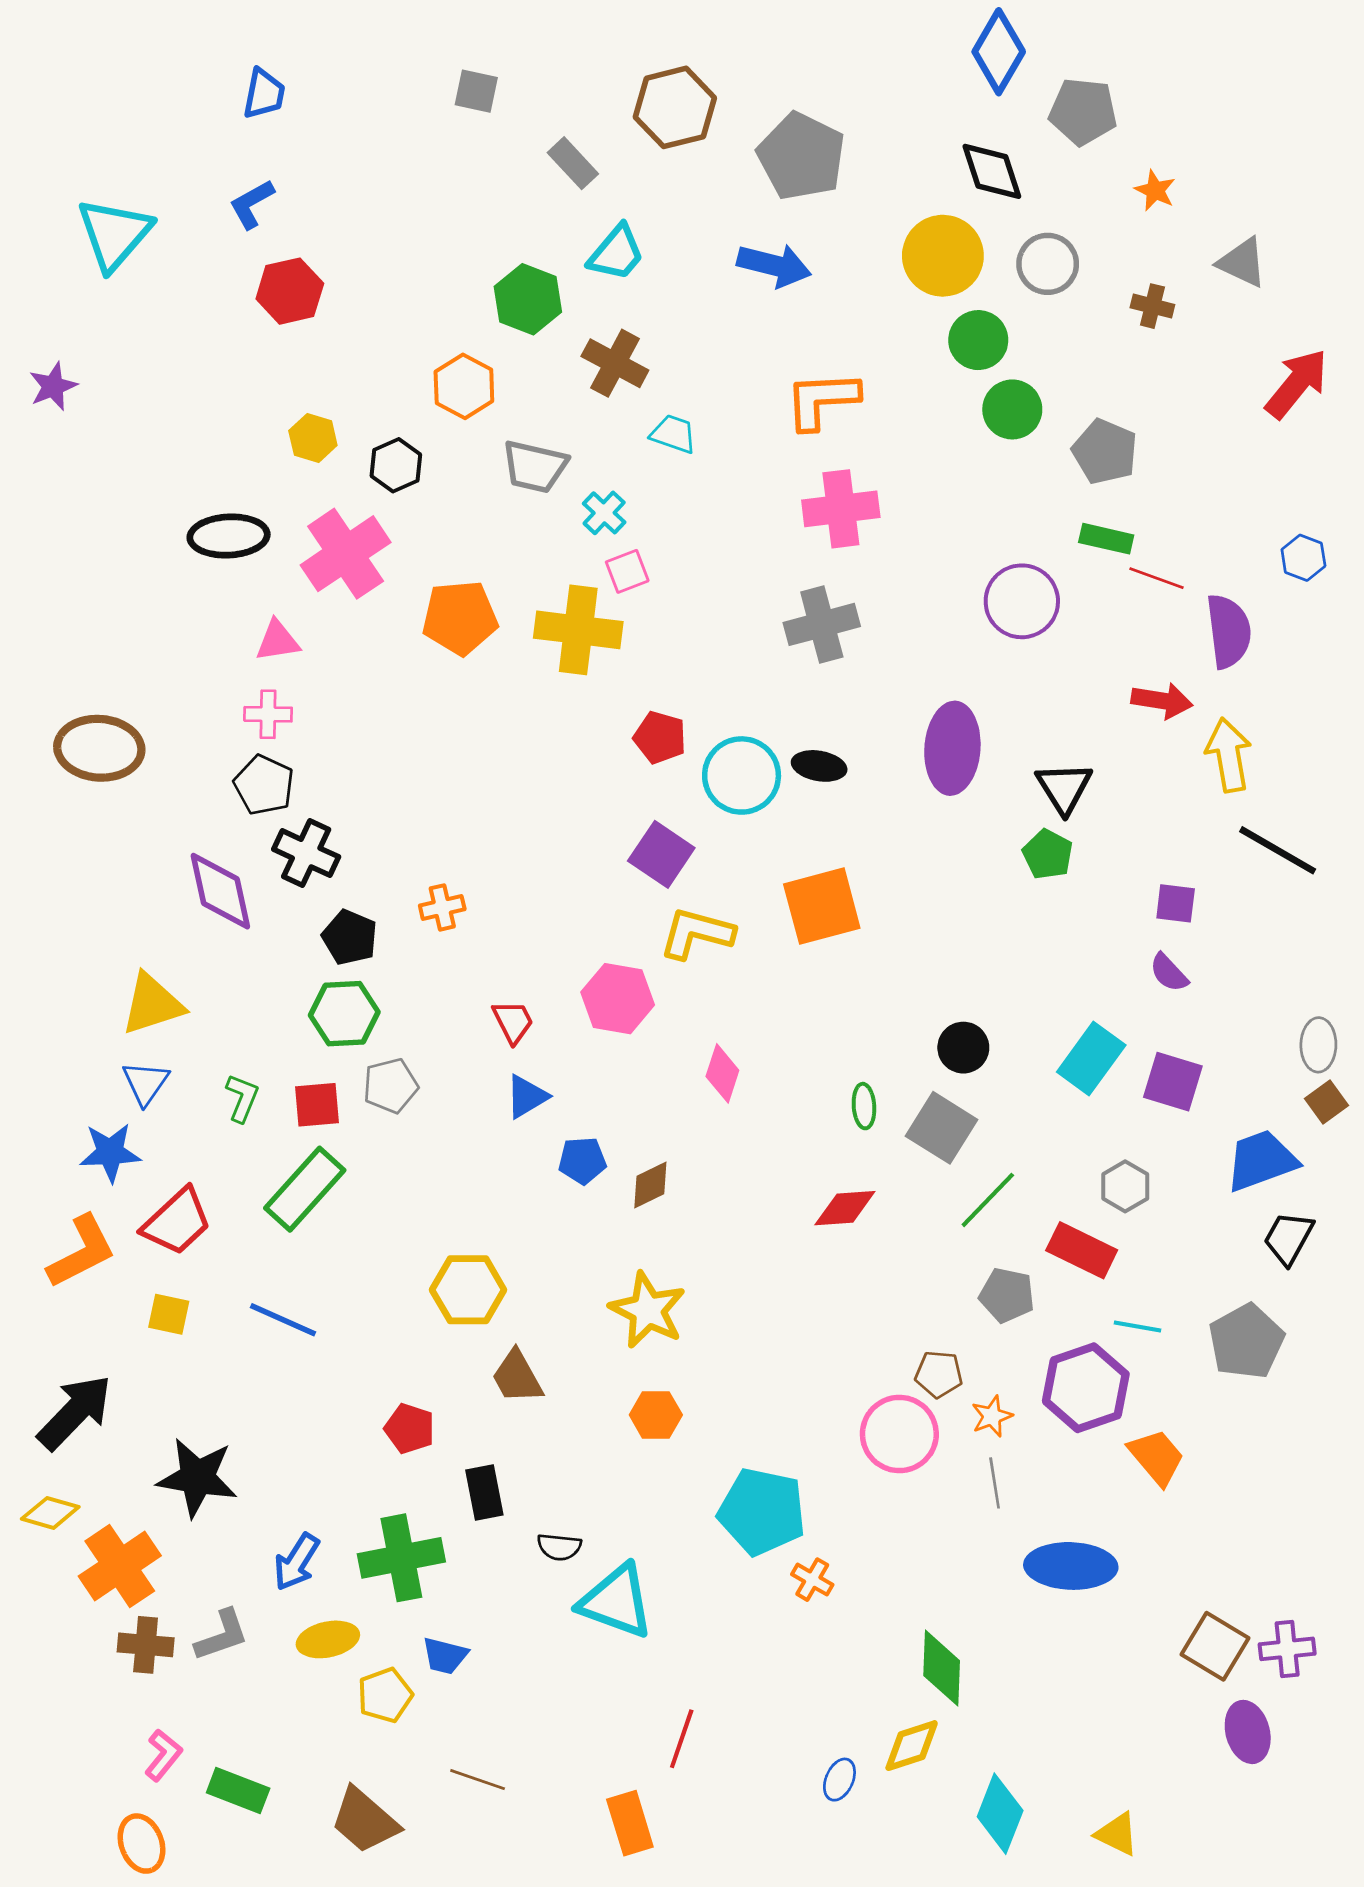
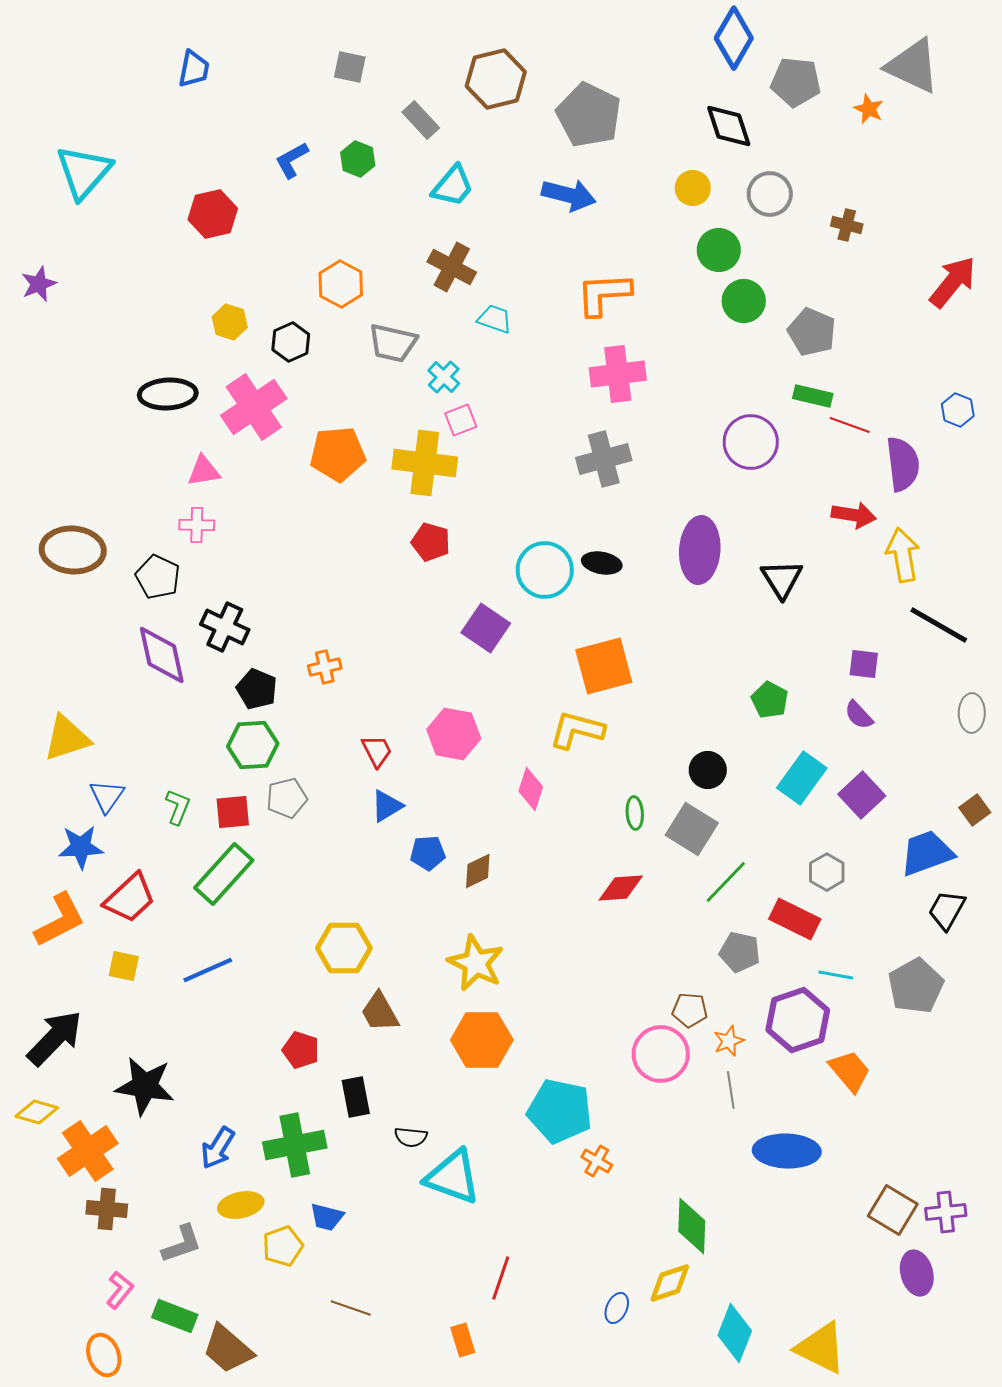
orange star: (1155, 190) -> (869, 109), moved
blue L-shape: (252, 204) -> (292, 160), moved
yellow circle: (943, 256) -> (693, 188), size x0.6
gray triangle: (1242, 263) -> (913, 66), moved, size x1.5
green hexagon: (528, 299) -> (358, 159), moved, size x0.7
red pentagon: (660, 737) -> (431, 542), moved
black pentagon: (264, 785) -> (158, 577), moved
green pentagon: (1048, 854) -> (770, 700), moved
yellow L-shape: (697, 933) -> (577, 730), moved
yellow triangle: (152, 1004) -> (67, 738), moved
gray ellipse: (1318, 1045) -> (972, 713), moved
purple square: (1173, 1082) -> (862, 795), turned 30
blue line: (283, 1320) -> (208, 970), turned -48
orange hexagon: (656, 1415) -> (482, 1040), size x1.6
gray L-shape: (222, 1635) -> (182, 1244), moved
brown trapezoid: (365, 1820) -> (228, 1349), moved
orange rectangle: (630, 1823) -> (463, 1340), size x0.7
yellow triangle: (1117, 1834) -> (821, 1348), size x1.6

